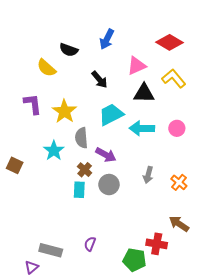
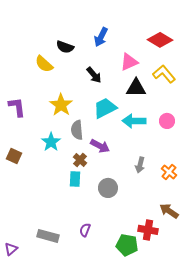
purple L-shape: (33, 104) -> (17, 107), moved
gray circle: (109, 185) -> (108, 188), moved
purple triangle: (32, 267) -> (11, 249), moved

